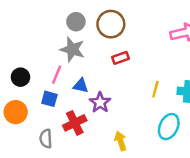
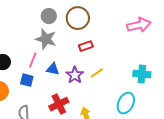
yellow line: (155, 89) -> (97, 73), moved, turned 40
purple star: (100, 102) -> (75, 75), moved
red cross: (75, 123) -> (59, 104), moved

